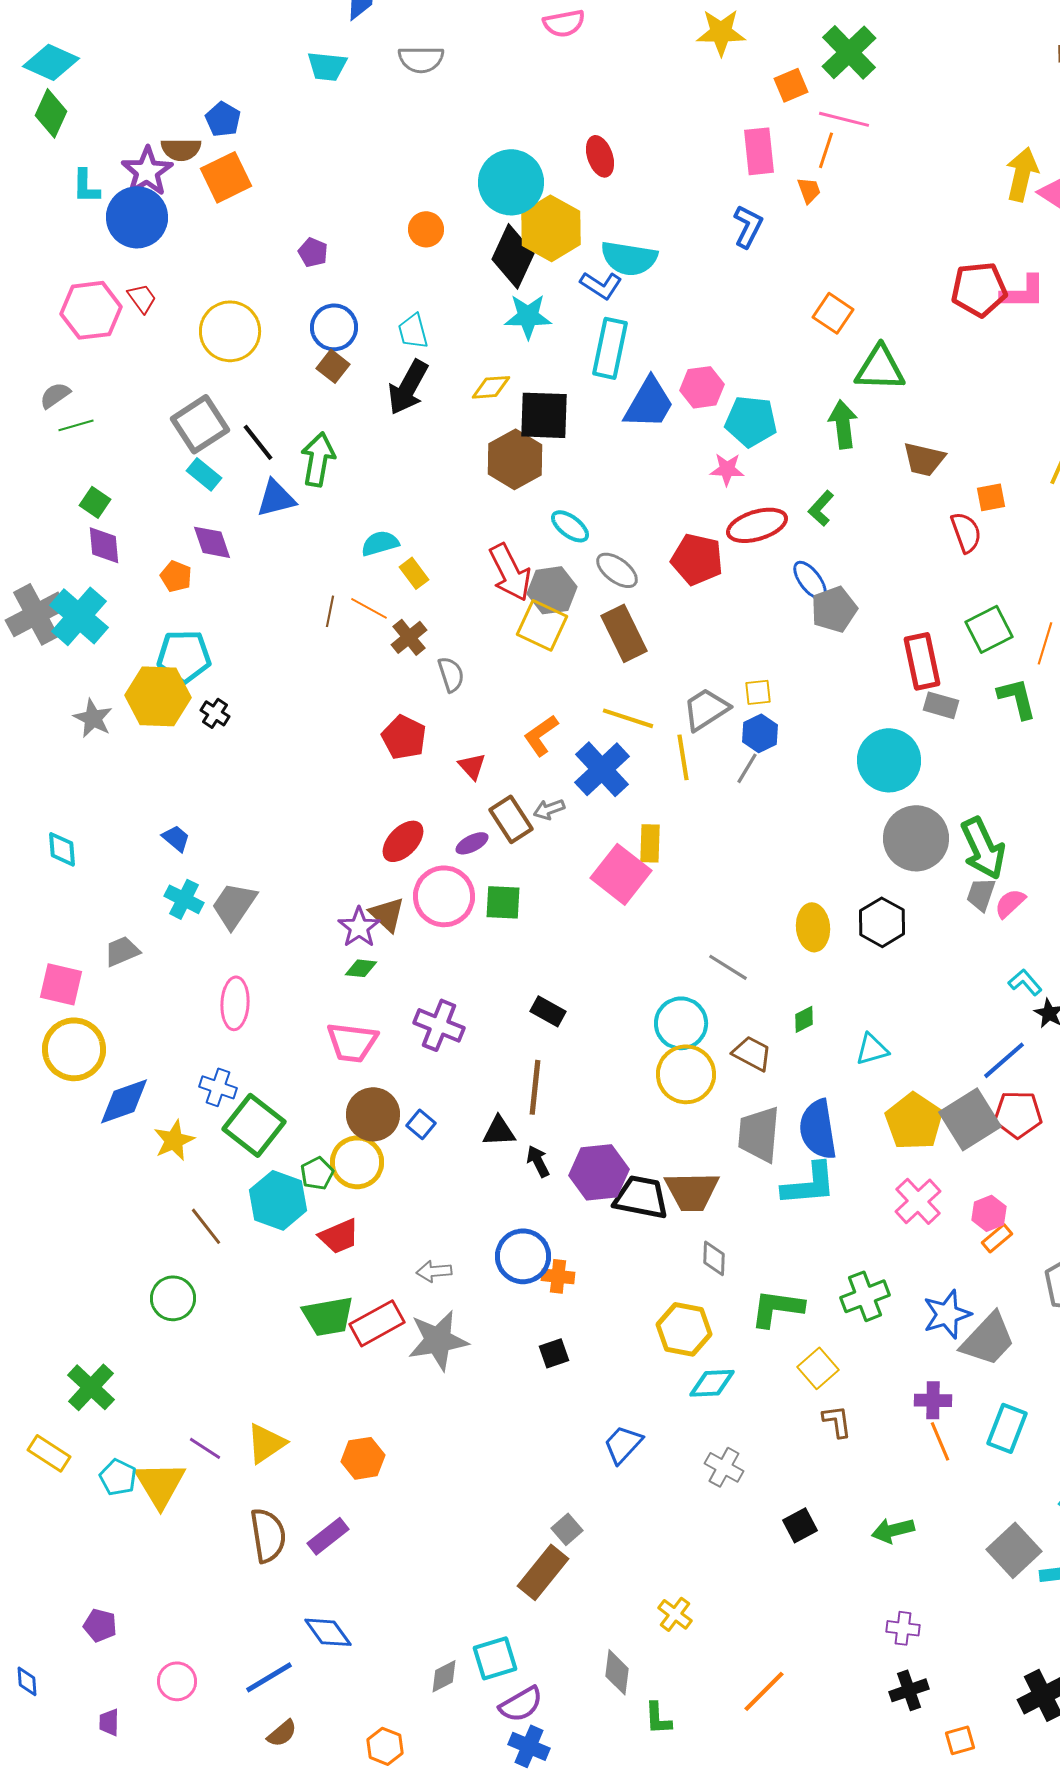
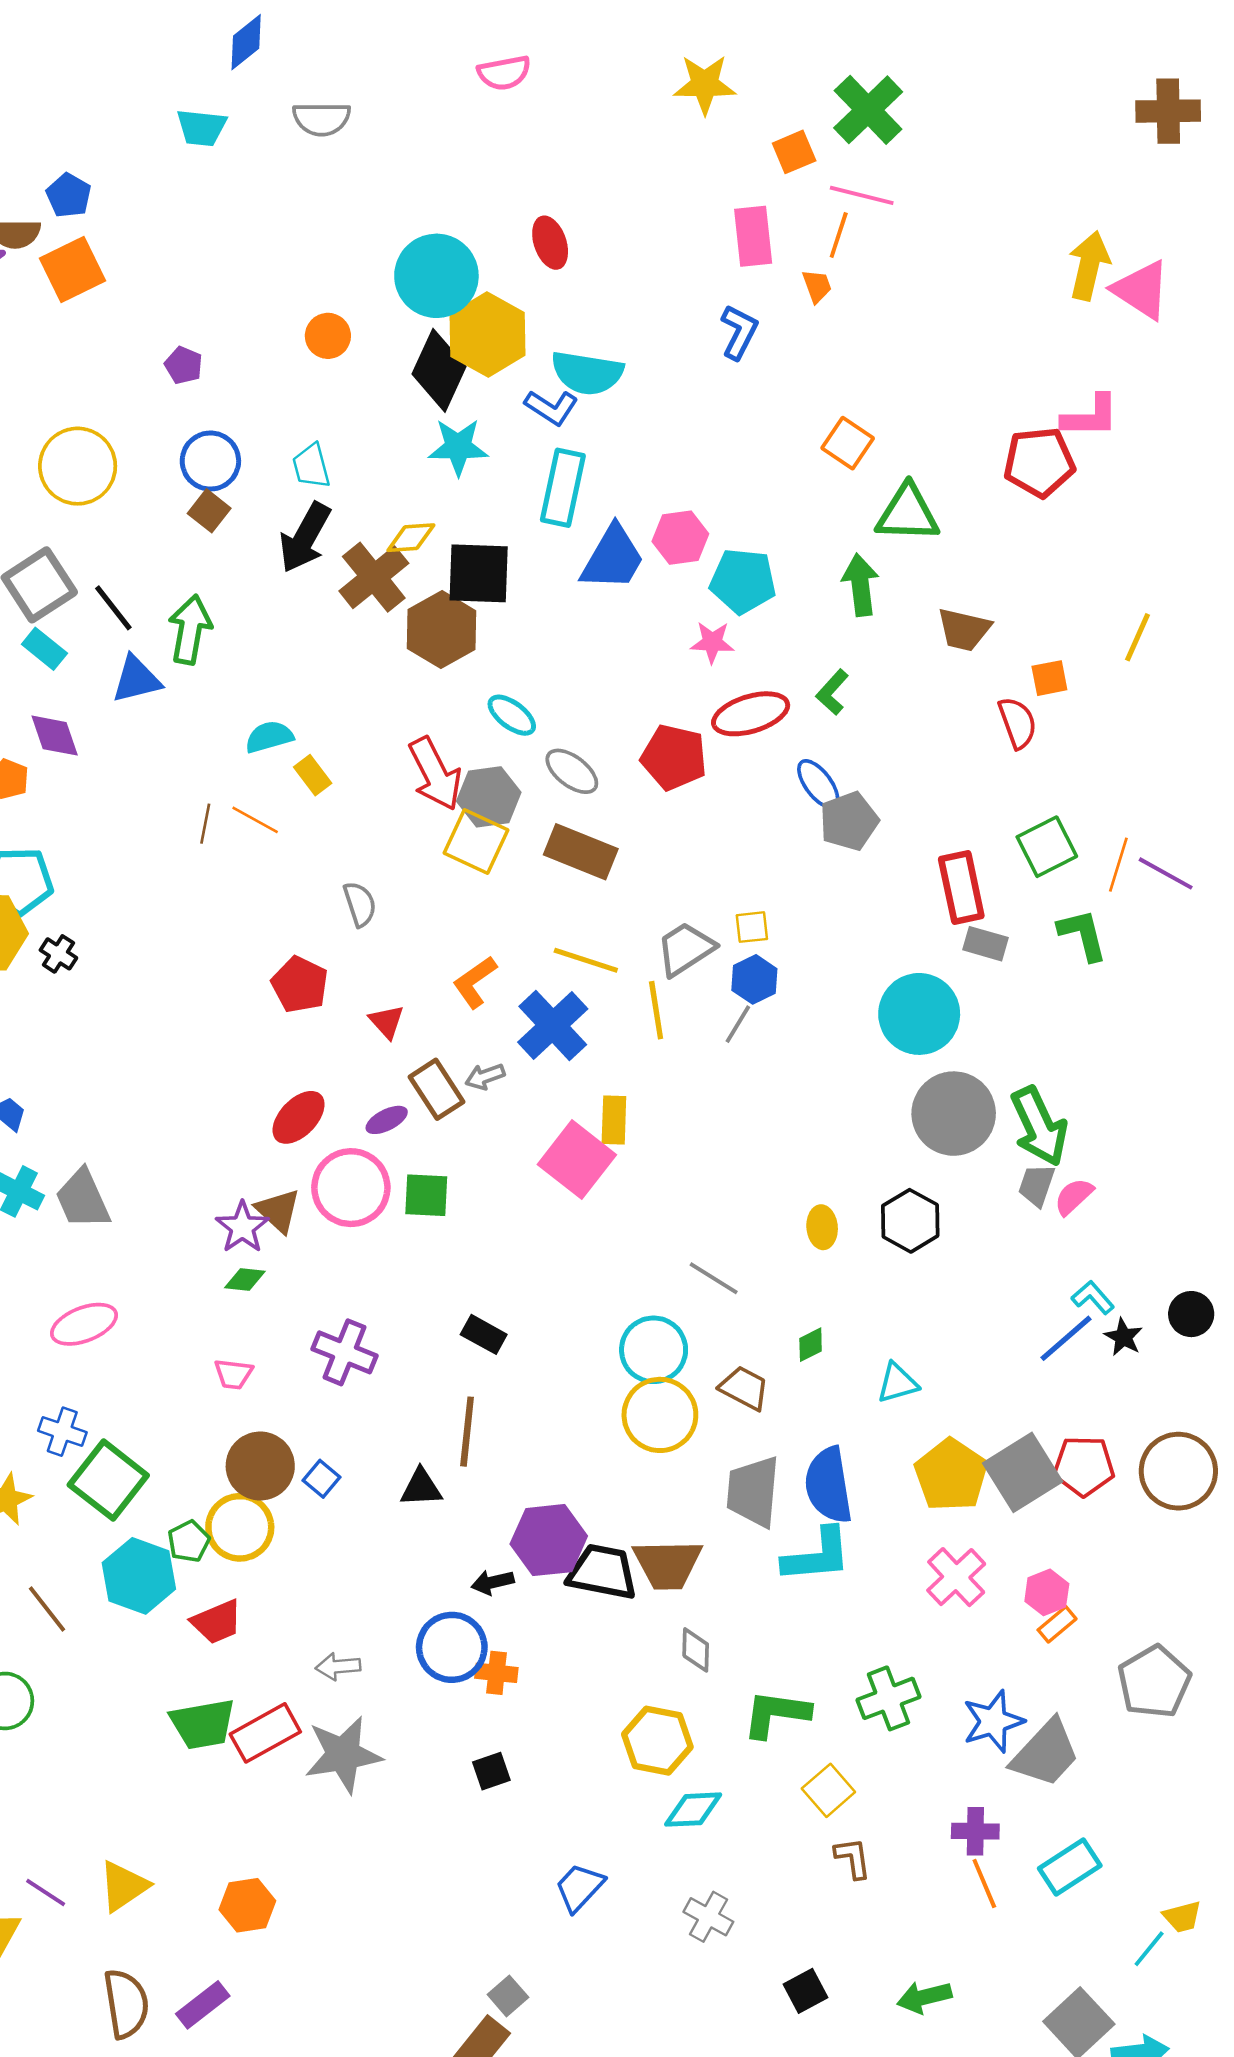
red pentagon: (979, 289) -> (1039, 462), moved
brown rectangle: (624, 633) -> (581, 852), turned -42
brown cross: (409, 637) -> (374, 577), moved, size x1.5
gray trapezoid: (234, 905) -> (83, 1199), turned -58
yellow ellipse: (813, 927) -> (822, 1227), size x0.7
pink ellipse: (235, 1003) -> (84, 1324), turned 66
pink trapezoid: (352, 1042) -> (233, 1374), size x0.6
blue line: (1004, 1060) -> (1066, 1338), moved
black arrow: (538, 1161) -> (493, 1582), moved, turned -76
cyan rectangle: (1007, 1428) -> (1070, 1867), turned 36

